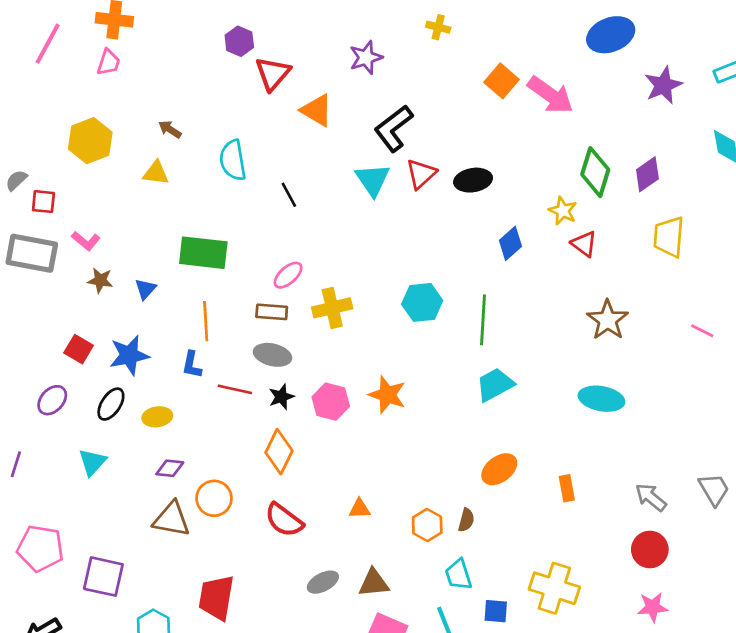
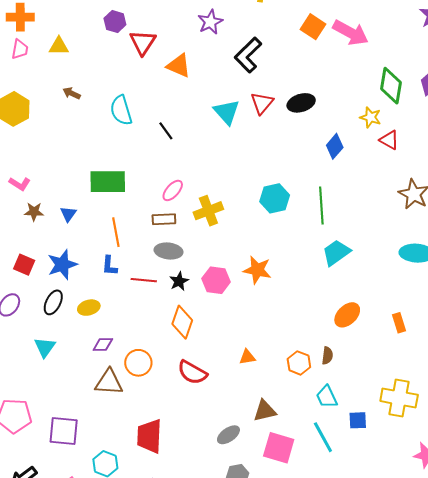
black L-shape: (394, 128) -> (248, 55), moved
yellow triangle: (156, 173) -> (59, 46), moved
gray ellipse: (323, 582) -> (228, 435), moved

